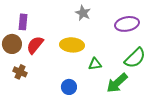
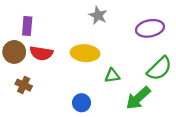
red semicircle: (35, 45) -> (41, 53), turned -120

